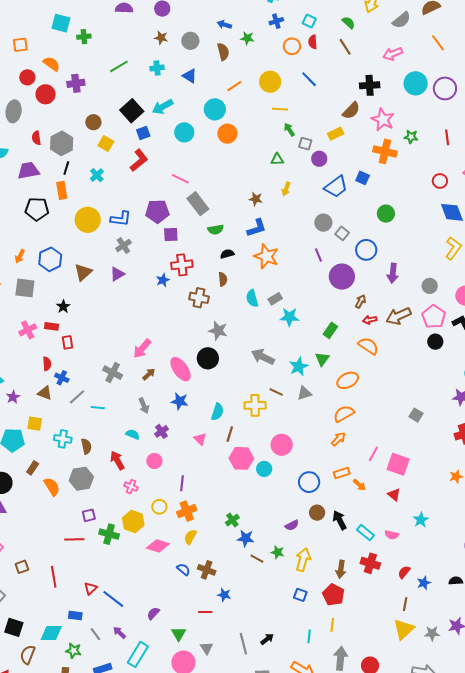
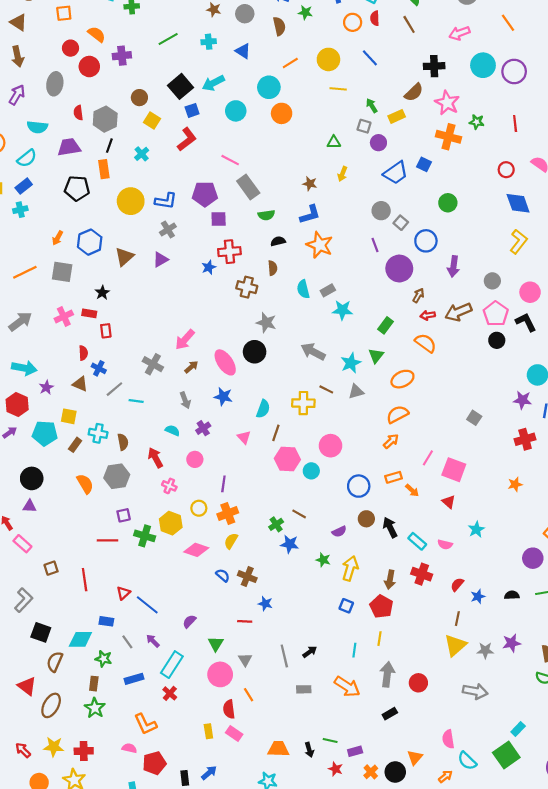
green arrow: (289, 130) -> (372, 106), moved
brown rectangle: (33, 468) -> (75, 445), moved
brown line: (257, 559) -> (299, 514), moved

